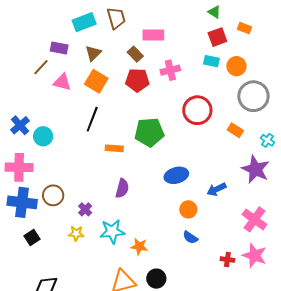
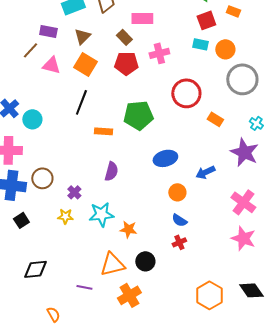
orange rectangle: (235, 130) -> (215, 119), moved
red cross: (227, 259) -> (179, 242), moved, turned -32

